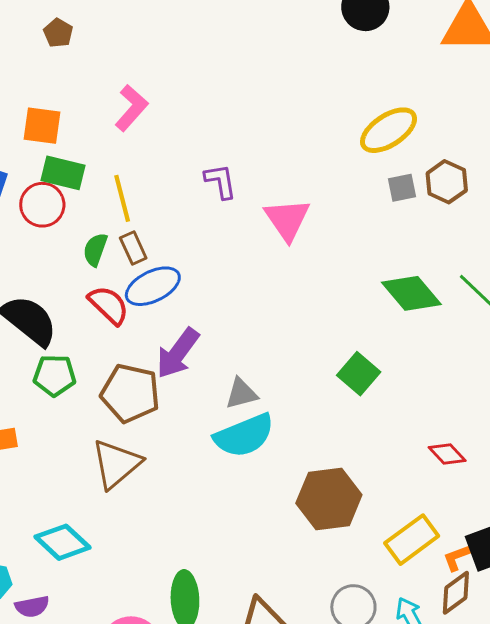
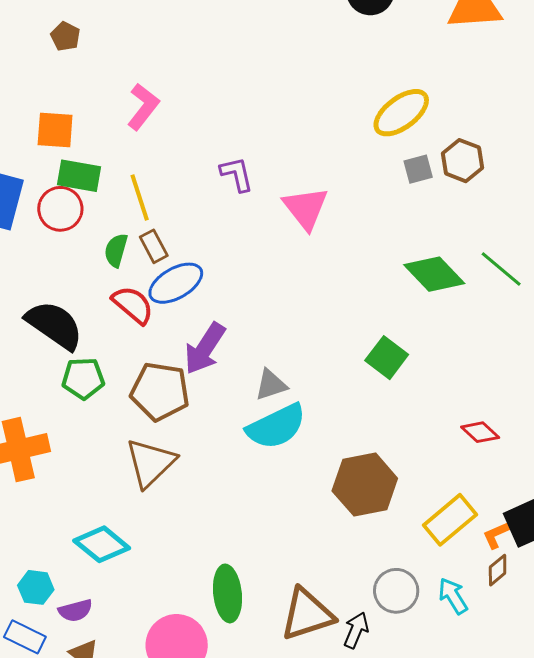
brown diamond: (456, 593) -> (498, 570), size x0.7

